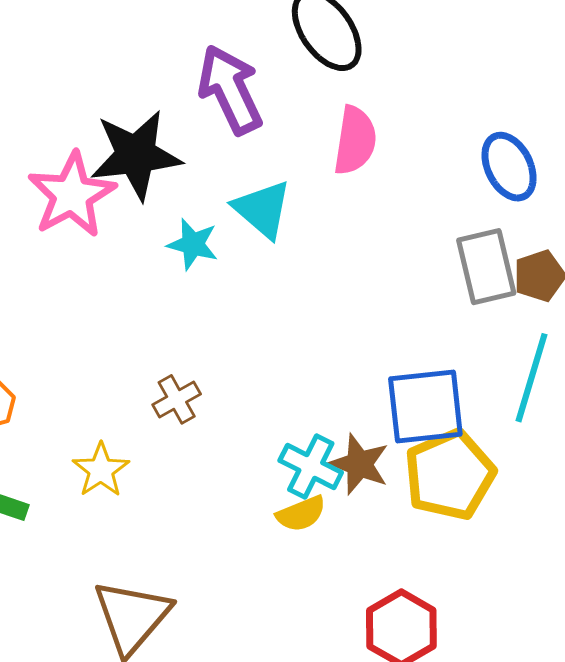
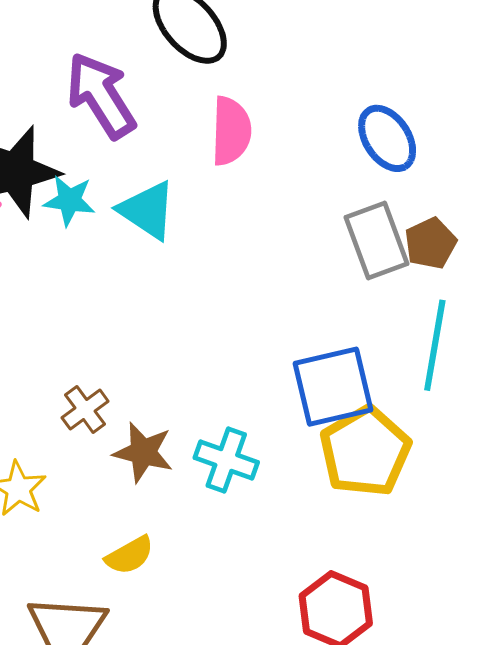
cyan star: (193, 244) -> (69, 201), moved
brown star: (359, 464) -> (143, 452), moved
yellow semicircle: (301, 514) -> (130, 555), moved

